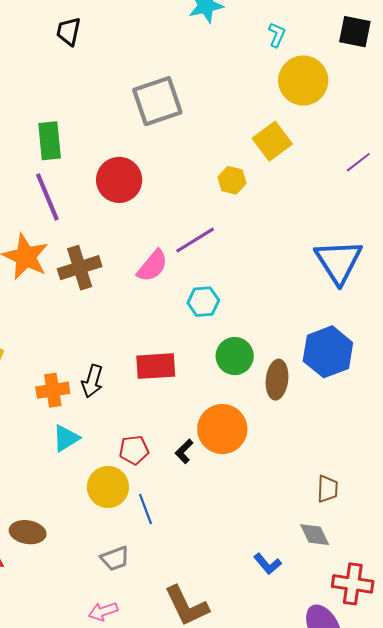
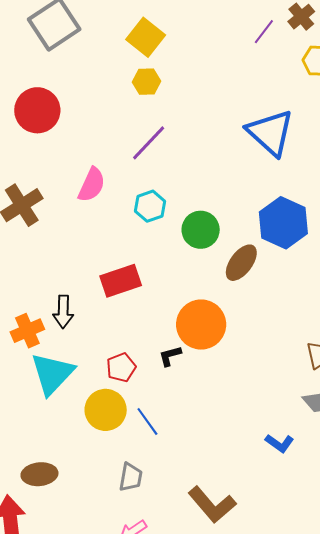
yellow square: (272, 141) -> (146, 37), moved
purple line: (195, 240) -> (149, 143), moved
green circle: (235, 356) -> (201, 230), moved
brown ellipse: (277, 380) -> (241, 263), turned 45
cyan triangle: (66, 438) -> (52, 374), size x1.6
black L-shape: (184, 451) -> (170, 356), turned 45
gray trapezoid: (115, 558) -> (131, 477), turned -44

